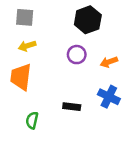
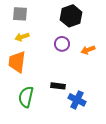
blue cross: (109, 97) -> (77, 100), moved
green semicircle: (32, 120) -> (26, 97), size x1.5

